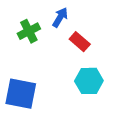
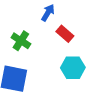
green cross: (29, 31) -> (21, 41), moved, turned -30

